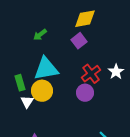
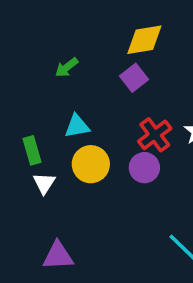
cyan triangle: (46, 69) -> (77, 126), size x0.6
yellow circle: (42, 91) -> (91, 164), moved

